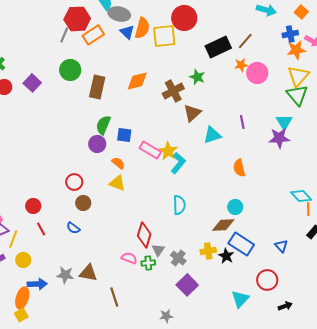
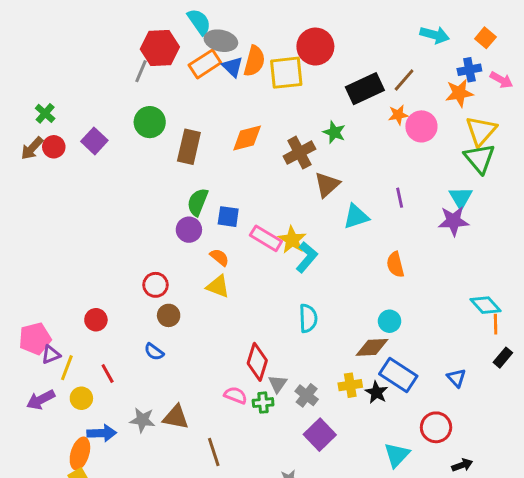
orange rectangle: (93, 35) -> (205, 64), moved
orange star: (296, 50) -> (459, 93), moved
red line: (41, 229) -> (108, 374), moved

